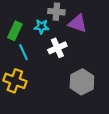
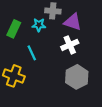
white cross: (57, 48) -> (70, 45), moved
cyan line: (23, 52) -> (32, 53), moved

